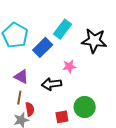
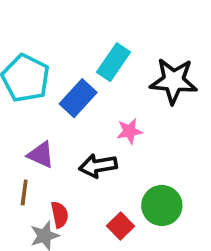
brown line: (19, 98) -> (24, 192), moved
red square: (62, 117) -> (120, 226), turned -32

